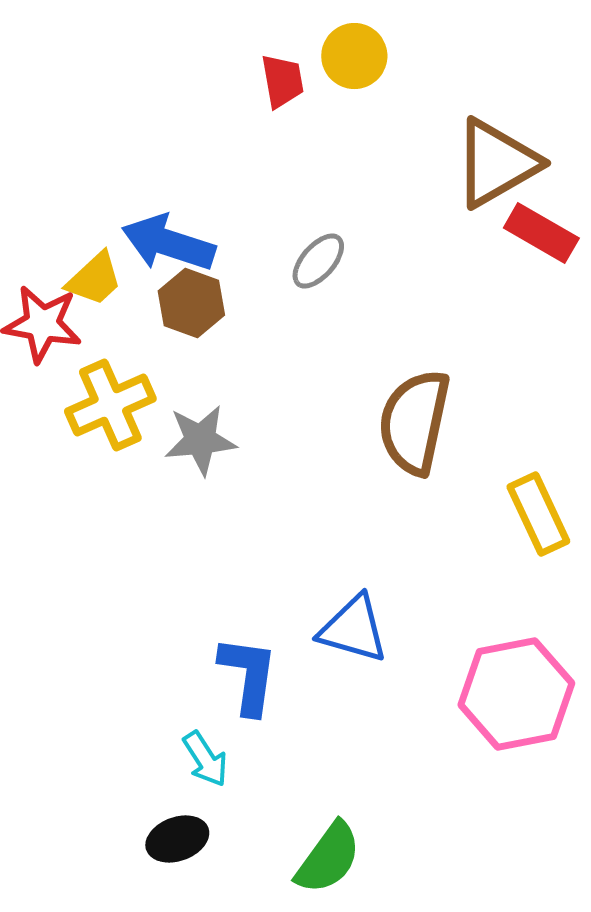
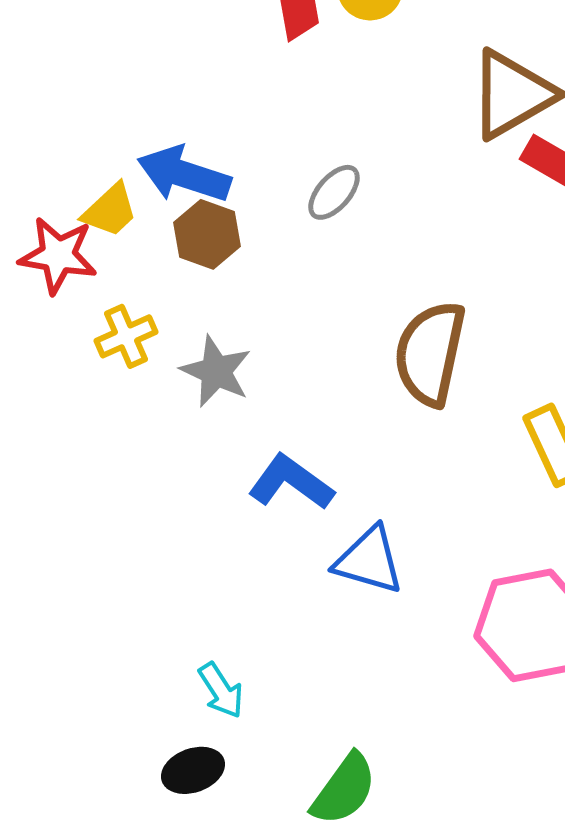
yellow cross: (110, 405) -> (126, 336), size x0.7
gray star: (200, 440) -> (216, 371), turned 30
blue L-shape: (248, 675) -> (291, 482), moved, turned -62

